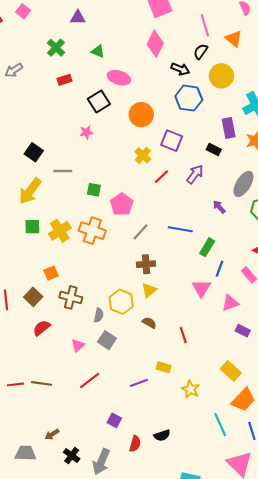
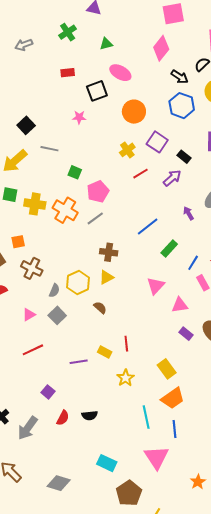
green triangle: (98, 51) -> (106, 44), turned -48
red rectangle: (65, 80) -> (68, 73), moved
black rectangle: (214, 149) -> (184, 157), moved
blue line: (180, 229) -> (148, 227), turned -60
yellow cross: (60, 231) -> (35, 204), turned 30
gray line: (141, 232) -> (95, 218), moved
blue line: (219, 269) -> (193, 263), moved
red line: (183, 335) -> (126, 344), moved

